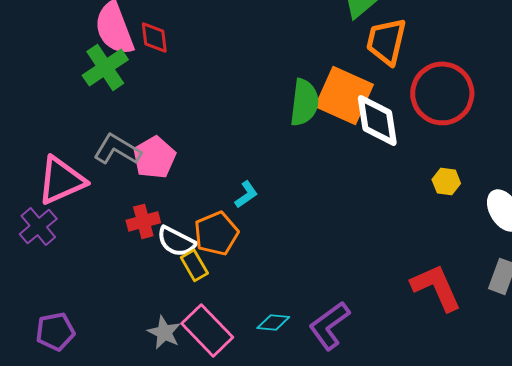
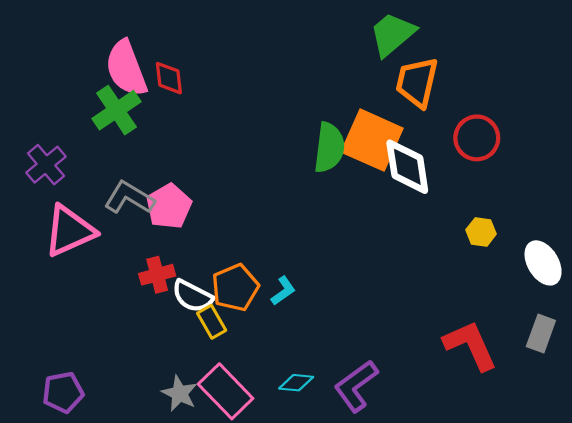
red circle: (442, 93) -> (477, 138), size x0.7
cyan L-shape: (246, 194) -> (283, 291), moved
purple cross: (38, 226) -> (46, 165), moved

